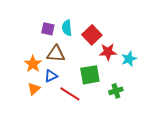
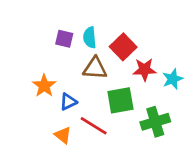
brown triangle: (56, 54) -> (95, 68), moved
orange triangle: (34, 89) -> (63, 135), moved, turned -40
green cross: (116, 91) -> (155, 122), size x1.5

